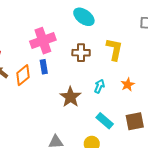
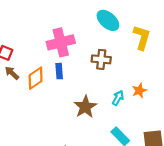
yellow L-shape: (114, 49) -> (142, 37), moved
orange star: (128, 85) -> (139, 91), moved

